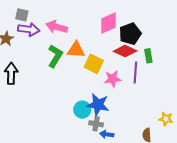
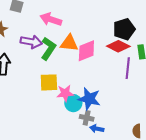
pink diamond: (108, 23) -> (86, 51), moved
purple arrow: (29, 29) -> (31, 42), moved
yellow square: (94, 64) -> (49, 82), moved, turned -30
pink star: (113, 79) -> (65, 93), moved

